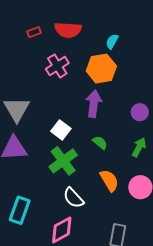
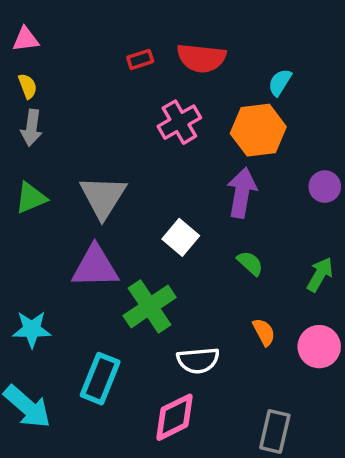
purple circle: (140, 112) -> (325, 187), moved
green cross: (63, 161) -> (150, 306), moved
orange semicircle: (109, 181) -> (264, 332), size x0.7
white semicircle: (73, 198) -> (198, 360), turned -55

